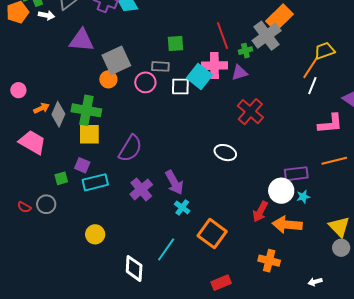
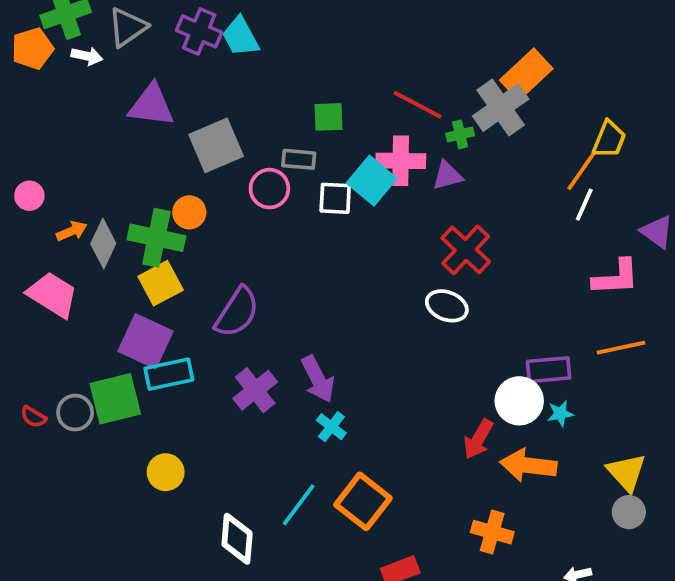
red line: (223, 36) -> (418, 105), turned -44
yellow trapezoid: (324, 51) -> (609, 139), turned 130
orange circle: (108, 79) -> (189, 212), moved
yellow square: (89, 134) -> (161, 283), turned -30
white ellipse: (225, 153) -> (447, 306), moved
purple square: (82, 165) -> (145, 341), size x1.8
green square: (61, 178) -> (115, 399), moved, size x2.0
orange square: (212, 234) -> (363, 501), moved

